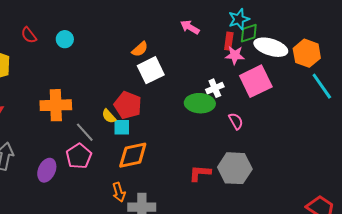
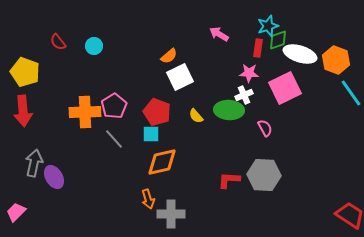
pink star: (235, 55) -> (249, 73), moved
yellow semicircle: (109, 116) -> (196, 116), moved
pink pentagon: (79, 156) -> (114, 106), moved
purple ellipse: (47, 170) -> (54, 177), moved, turned -55

